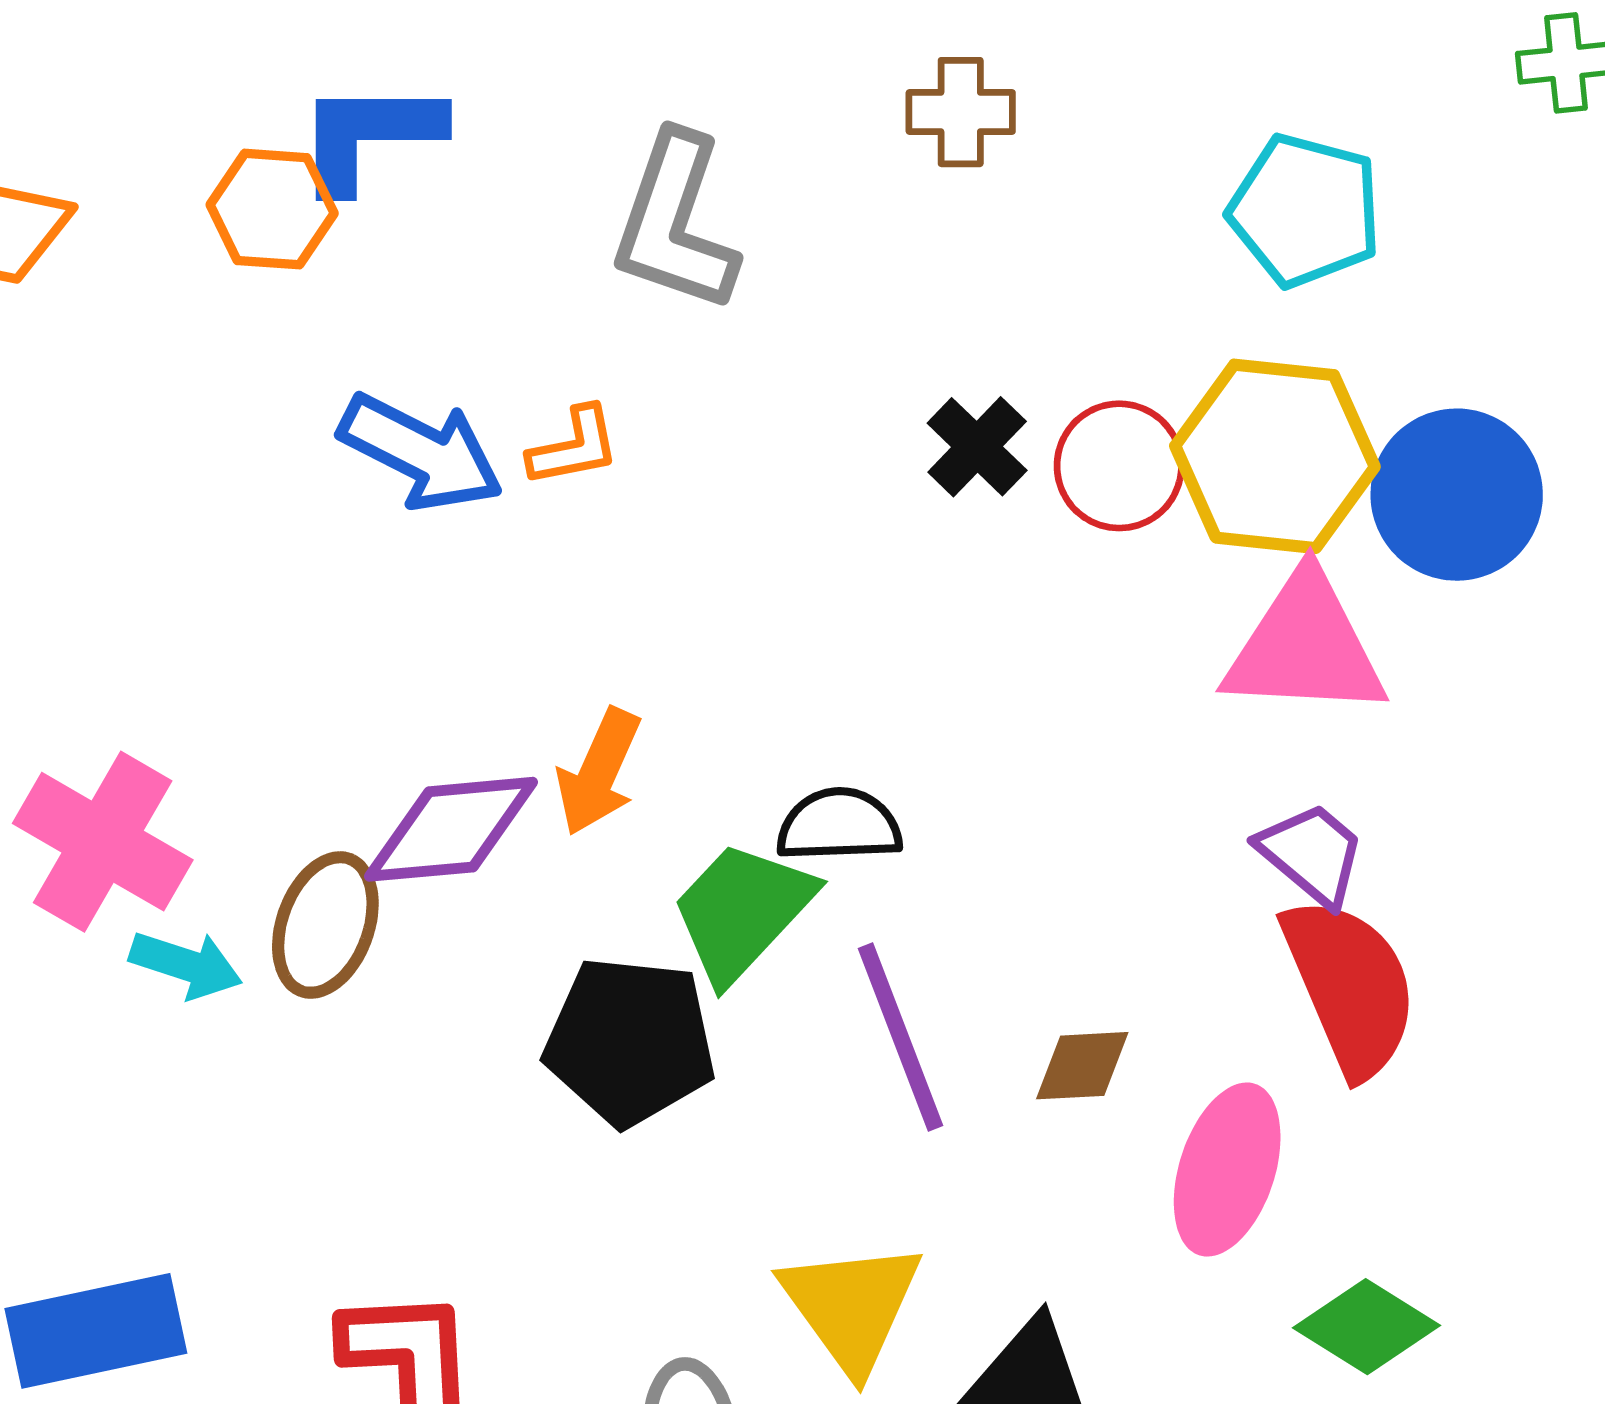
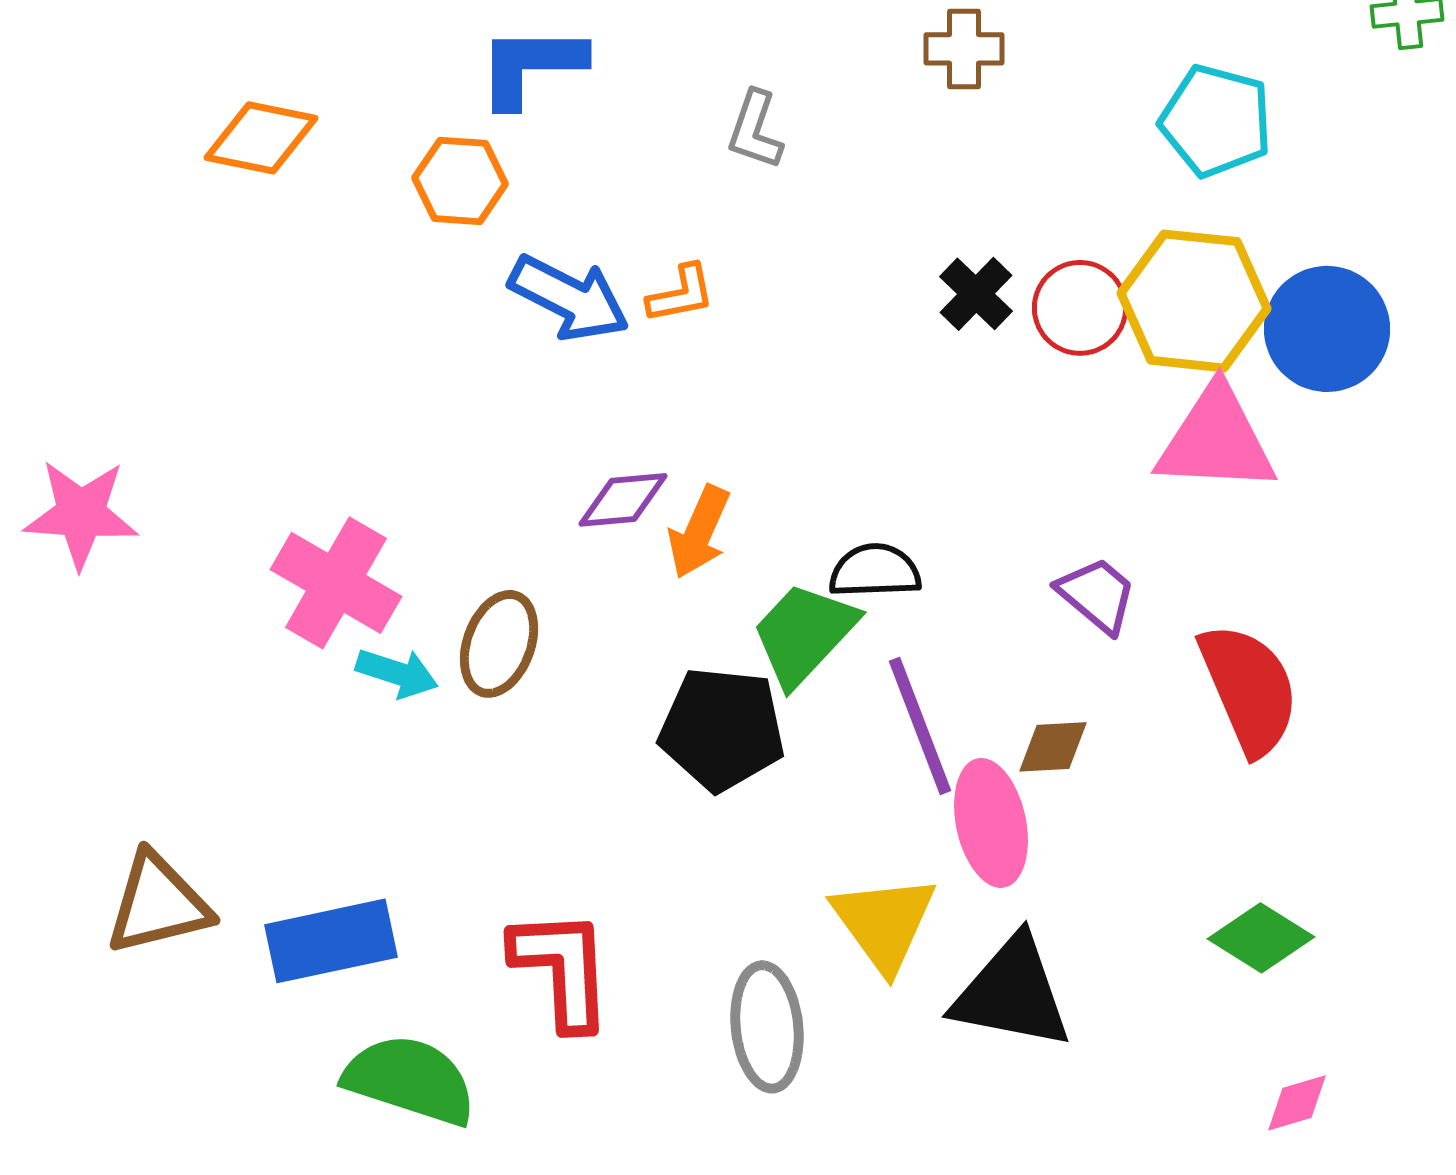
orange hexagon: (272, 209) -> (460, 181), moved
gray L-shape: (675, 223) -> (755, 130), size x0.6
purple diamond: (451, 829) -> (623, 500), moved, size x0.7
purple trapezoid: (1312, 854) -> (1097, 595), moved
pink ellipse: (1227, 1170) -> (991, 823), moved, turned -30

